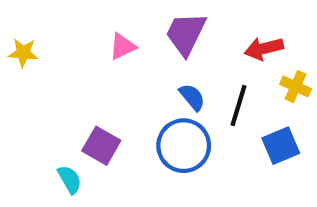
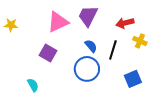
pink triangle: (122, 46) -> (58, 22), size x1.6
purple square: (101, 146) -> (48, 53), moved
blue square: (281, 146) -> (133, 79), moved

